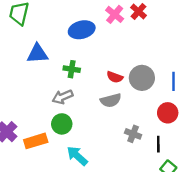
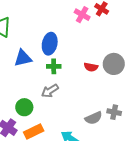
blue ellipse: (82, 30) -> (50, 44), moved, turned -55
gray semicircle: (111, 100) -> (94, 118), moved
green circle: (62, 124) -> (24, 107), moved

